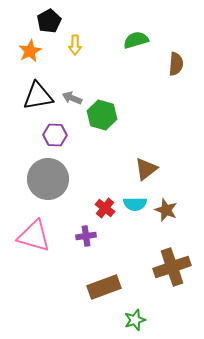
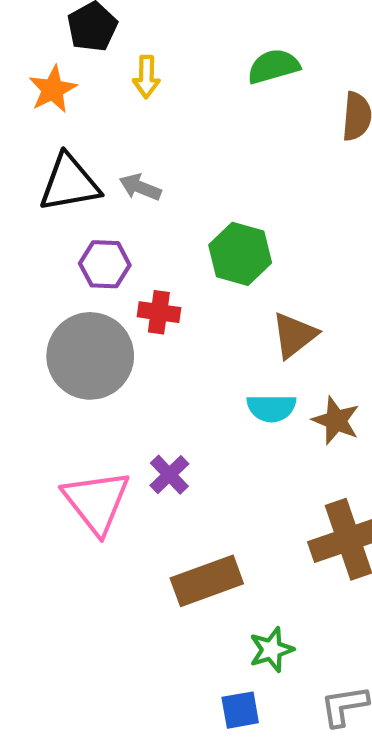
green hexagon: (102, 115) -> (240, 254), moved
red cross: (105, 208) -> (159, 312), moved, turned -30
pink triangle: (34, 236) -> (96, 502), moved, turned 36
purple cross: (86, 236) -> (169, 475), turned -36

